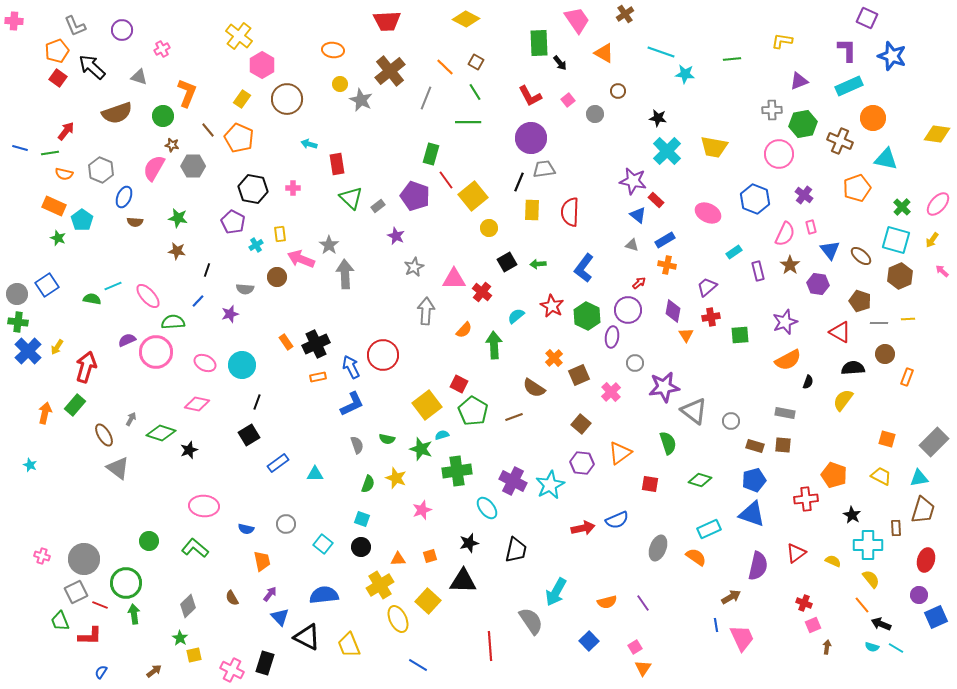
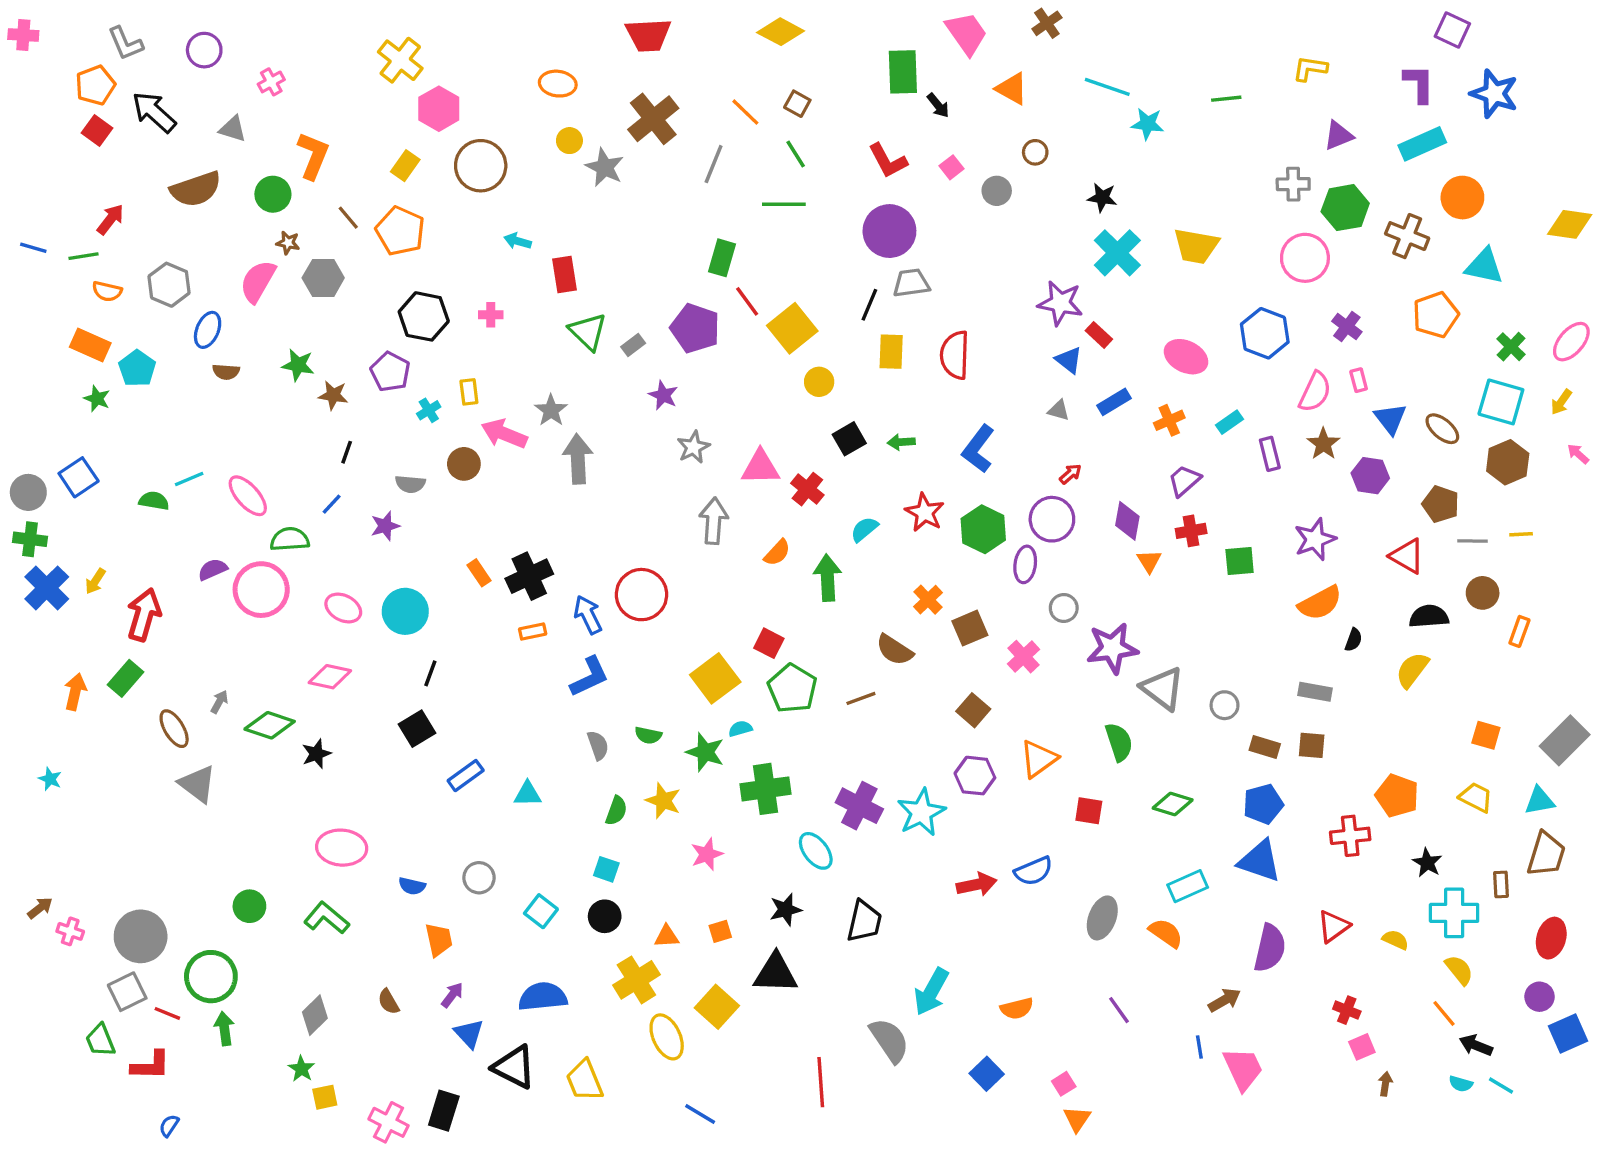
brown star: (177, 251) -> (333, 395), moved
orange cross: (667, 265) -> (1169, 420), moved, turned -36
purple line: (643, 603) -> (1119, 1010), moved
brown arrow: (154, 671) -> (40, 908), moved

